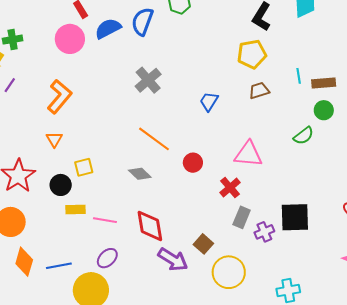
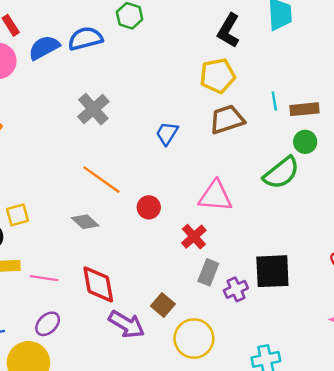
blue semicircle: (142, 21) -> (85, 39), turned 56
brown trapezoid: (259, 91) -> (227, 119), size x1.4
green semicircle: (304, 136) -> (281, 173), size x1.5

